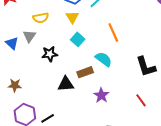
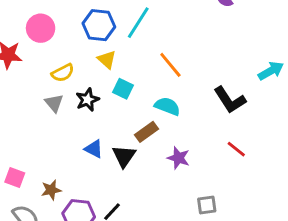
blue triangle: (12, 43) -> (94, 149), moved
black star: (50, 54) -> (87, 100), moved
black triangle: (66, 84) -> (124, 156), turned -36
brown star: (15, 85) -> (51, 190), moved

